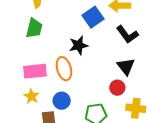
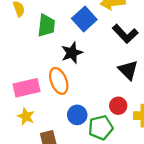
green trapezoid: (34, 28) -> (46, 25), moved
red circle: (117, 88) -> (118, 106), moved
blue circle: (62, 101) -> (77, 115), moved

